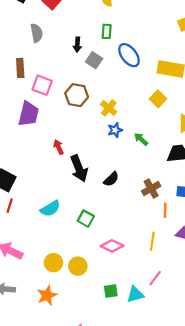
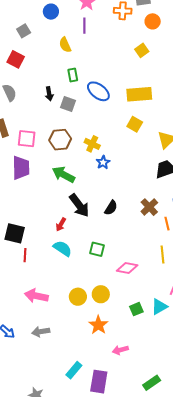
green arrow: (141, 139) -> (63, 174), moved, size x1.6
red arrow: (59, 147) -> (61, 224), moved, turned -112
cyan semicircle: (50, 209) -> (62, 248), turned -102
orange star: (47, 295) -> (98, 325), moved

